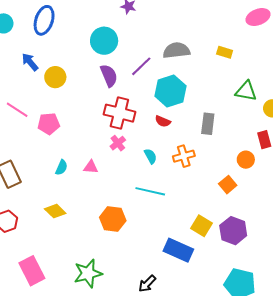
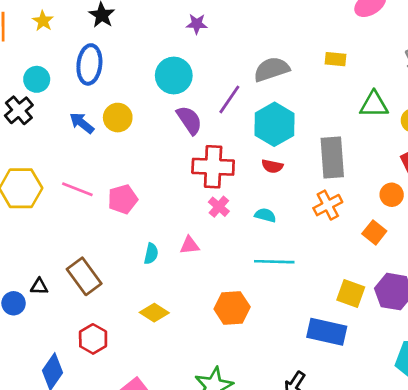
yellow circle: (55, 77) -> (118, 118), moved
gray rectangle: (208, 124) -> (332, 158), size x1.4
cyan semicircle: (151, 156) -> (265, 215), turned -35
orange cross: (184, 156) -> (328, 205), moved

